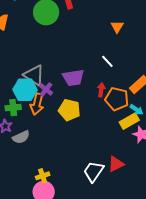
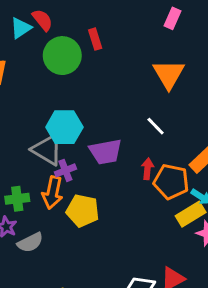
orange triangle: (117, 27) -> (169, 74), size x1.6
purple cross: (46, 89) -> (65, 170), turned 32
cyan hexagon: (25, 90) -> (64, 127), moved
yellow pentagon: (69, 110) -> (83, 211), moved

